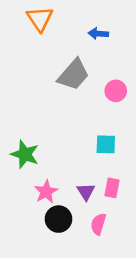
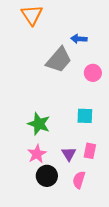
blue arrow: (98, 34) -> (79, 39), moved
green star: (25, 154) -> (39, 124), moved

